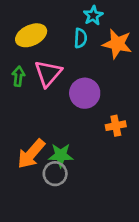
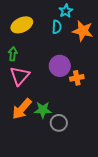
pink triangle: (48, 73) -> (20, 76), moved
orange cross: (116, 126) -> (77, 78), moved
gray circle: (55, 174) -> (59, 123), moved

